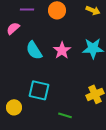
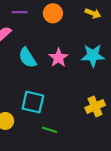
green line: (65, 115) -> (50, 130), moved

